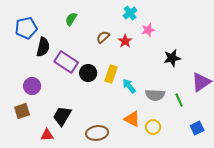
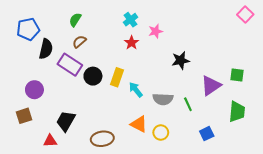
cyan cross: (130, 13) -> (130, 20), moved
brown semicircle: (103, 37) -> (79, 42), moved

